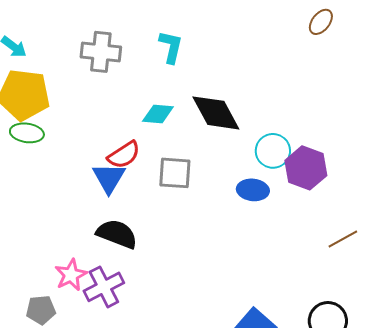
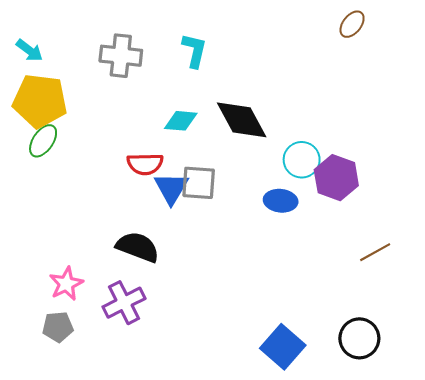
green ellipse: (27, 133) -> (43, 141), turned -64
red semicircle: (124, 155) -> (145, 164), turned 32
blue triangle: (109, 178) -> (171, 188), moved
pink star: (71, 275) -> (66, 284), moved

